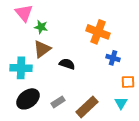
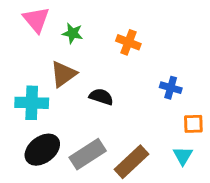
green star: (41, 27) -> (73, 33), moved
orange cross: (98, 32) -> (128, 42), moved, size x0.7
gray rectangle: (58, 102) -> (88, 154), size x1.6

